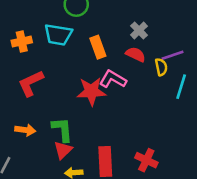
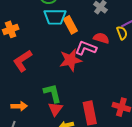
cyan trapezoid: (58, 35) -> (55, 17), moved
red semicircle: (136, 54) -> (101, 38), moved
orange arrow: (25, 130) -> (19, 106), moved

